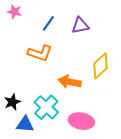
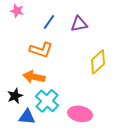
orange arrow: (70, 82) -> (34, 77), moved

